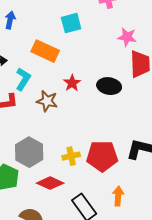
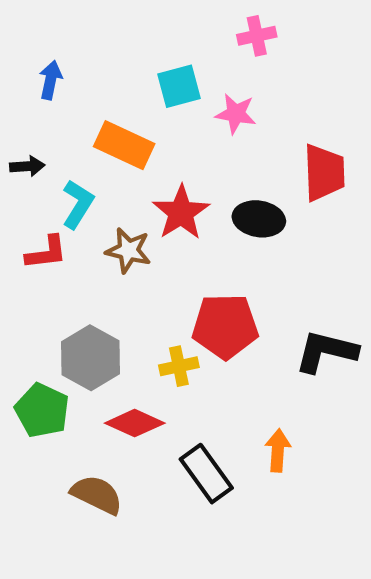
pink star: (127, 37) -> (236, 114), moved
red star: (72, 83) -> (181, 213), size x1.5
red pentagon: (102, 156) -> (225, 326), moved

